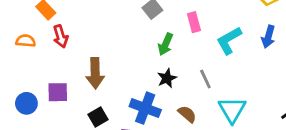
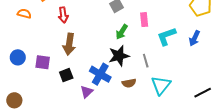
red arrow: (61, 36) -> (63, 15), moved
black star: (167, 78) -> (119, 56), size x1.5
purple square: (58, 92) -> (43, 62), moved
brown semicircle: (187, 114) -> (129, 83), turned 120

